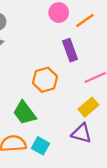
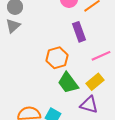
green trapezoid: (24, 113) -> (68, 83), moved

